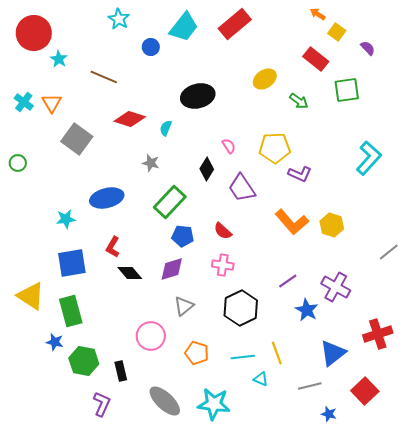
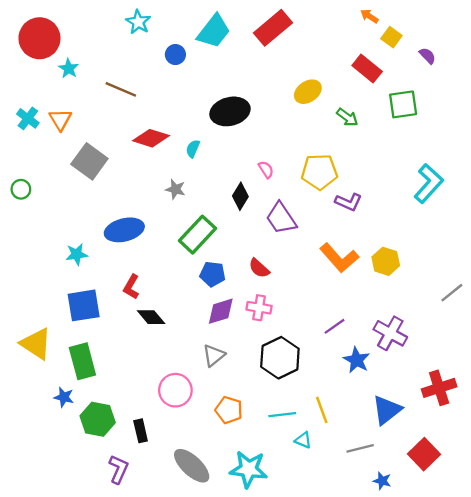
purple diamond: (172, 269) -> (221, 311), moved

